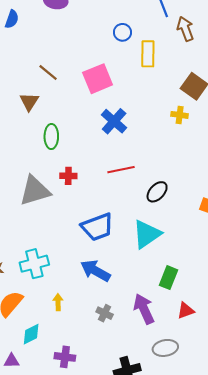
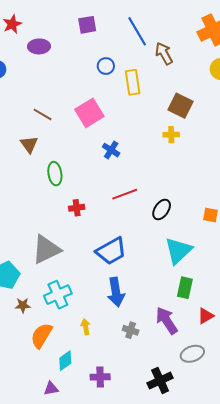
blue cross: (114, 121) -> (111, 150), size x0.7
gray triangle: (35, 191) -> (46, 249), moved
cyan triangle: (147, 234) -> (178, 251), moved
blue arrow: (95, 271) -> (116, 292), turned -120

